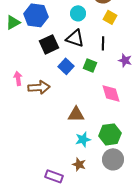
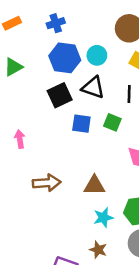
blue hexagon: (36, 15) -> (65, 58), moved
blue square: (66, 66) -> (81, 124), turned -35
brown arrow: (39, 87) -> (47, 183), moved

